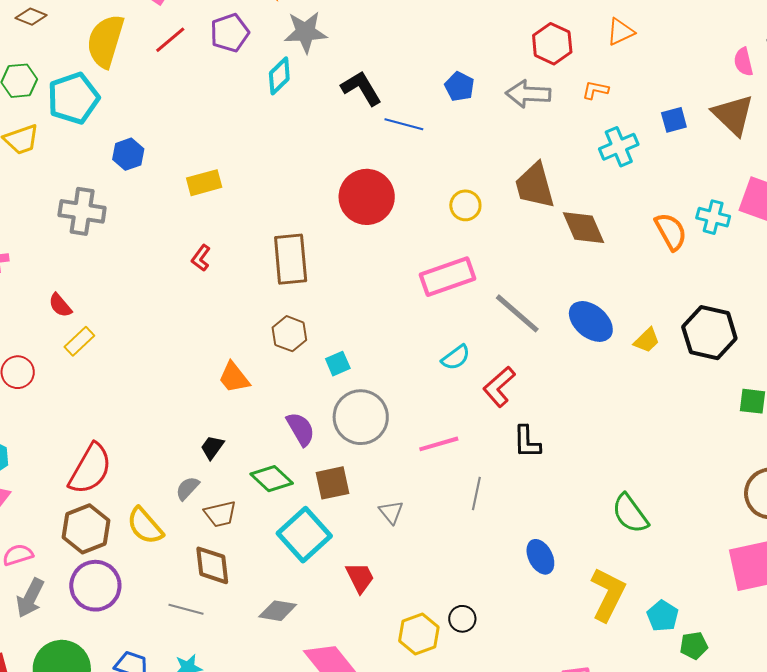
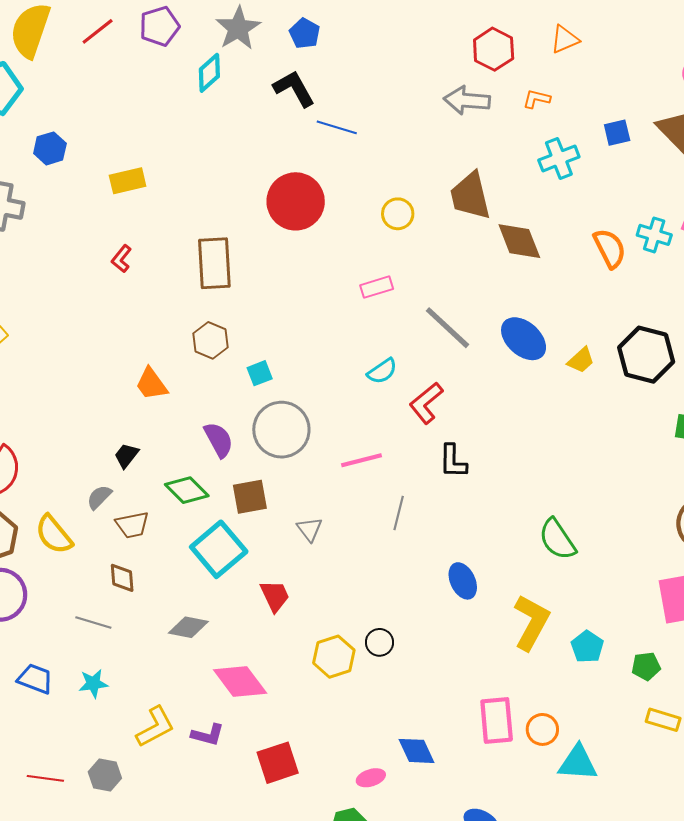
gray star: (305, 32) -> (238, 28), turned -30
blue pentagon: (460, 86) -> (305, 33), moved
pink rectangle: (448, 277) -> (377, 287), size x0.6
brown diamond: (212, 565) -> (122, 578), size x0.7
green pentagon: (694, 645) -> (646, 666), moved

